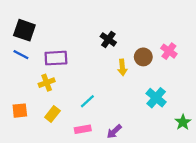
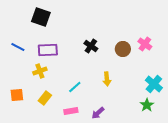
black square: (24, 30) -> (41, 17), moved
black cross: (108, 39) -> (91, 46), moved
yellow arrow: (122, 67) -> (107, 79), moved
cyan cross: (156, 98) -> (154, 84), moved
green star: (183, 122) -> (147, 105), moved

